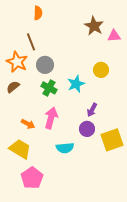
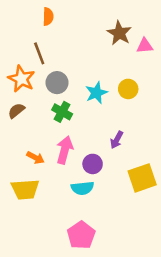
cyan star: (76, 84) -> (96, 93), moved
purple circle: (87, 129) -> (93, 164), moved
yellow trapezoid: (20, 149) -> (25, 189), turned 145
pink pentagon: (32, 178) -> (81, 235), moved

